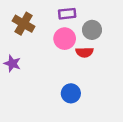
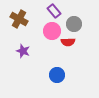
purple rectangle: (67, 14) -> (54, 11), turned 56
purple star: (12, 63) -> (23, 51), moved

